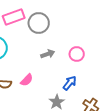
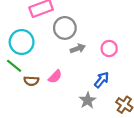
gray circle: (39, 23) -> (65, 28), moved

